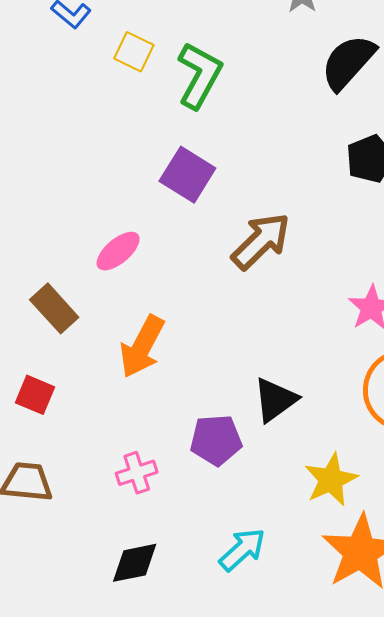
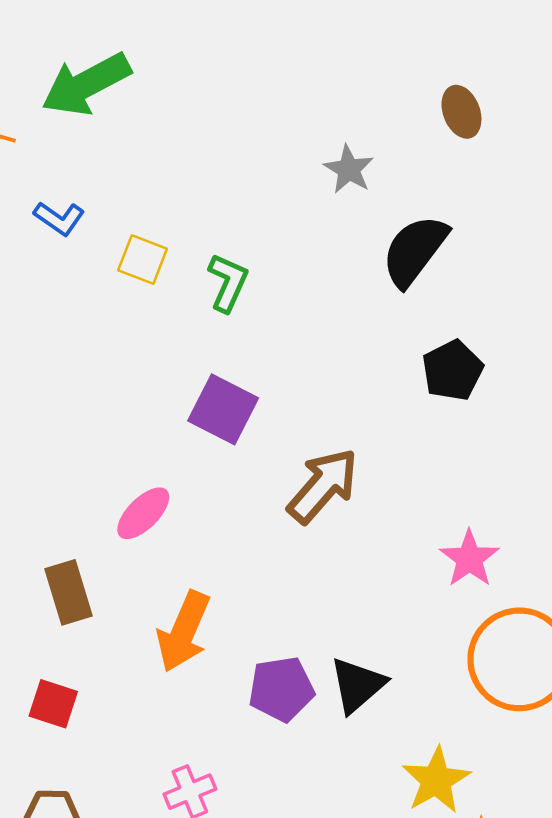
green L-shape: (199, 75) -> (228, 283), size x0.7
brown rectangle: (54, 308) -> (69, 592), turned 30
purple pentagon: (216, 440) -> (281, 689), moved

